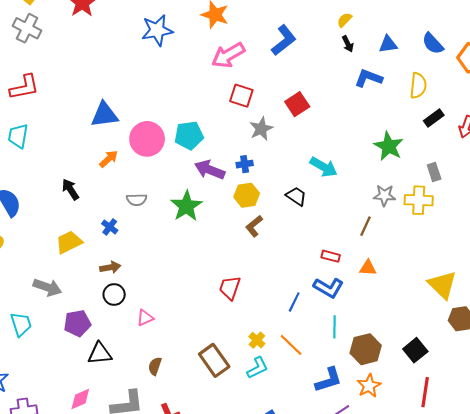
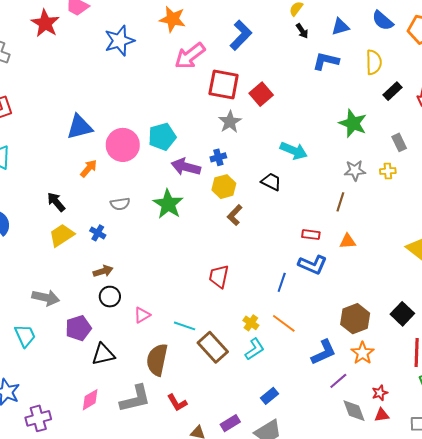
red square: (241, 96) -> (224, 84), moved, size x1.4
yellow cross: (419, 200) -> (388, 171), size x0.6
yellow trapezoid: (69, 242) -> (62, 235), moved
cyan line: (334, 327) -> (185, 326), moved, turned -65
brown semicircle: (155, 366) -> (157, 360), size x1.8

